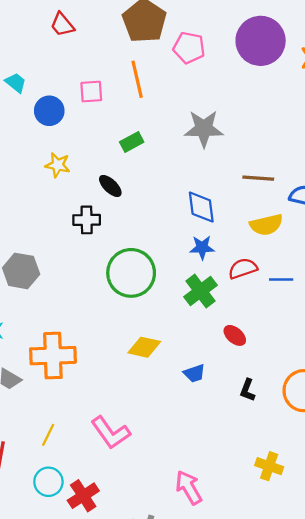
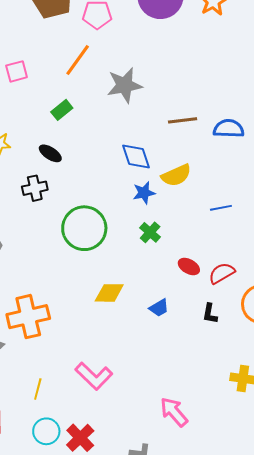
orange line: (137, 79) -> (78, 60), moved, turned 60
yellow semicircle: (266, 225) -> (176, 175), moved
red semicircle: (243, 268) -> (222, 273), moved
green cross: (200, 291) -> (150, 232), size x0.7

